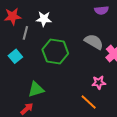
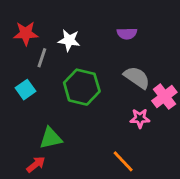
purple semicircle: (101, 10) -> (127, 34), moved
pink star: (99, 83) -> (140, 118), moved

